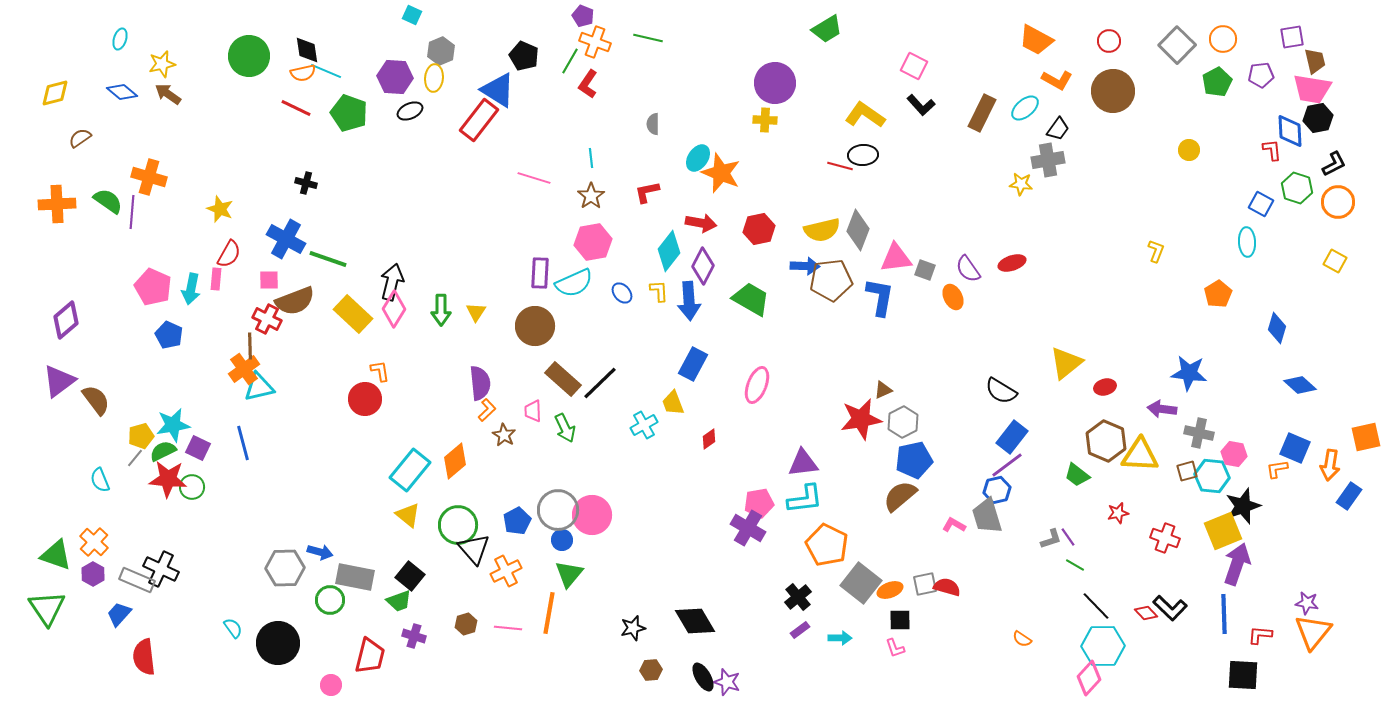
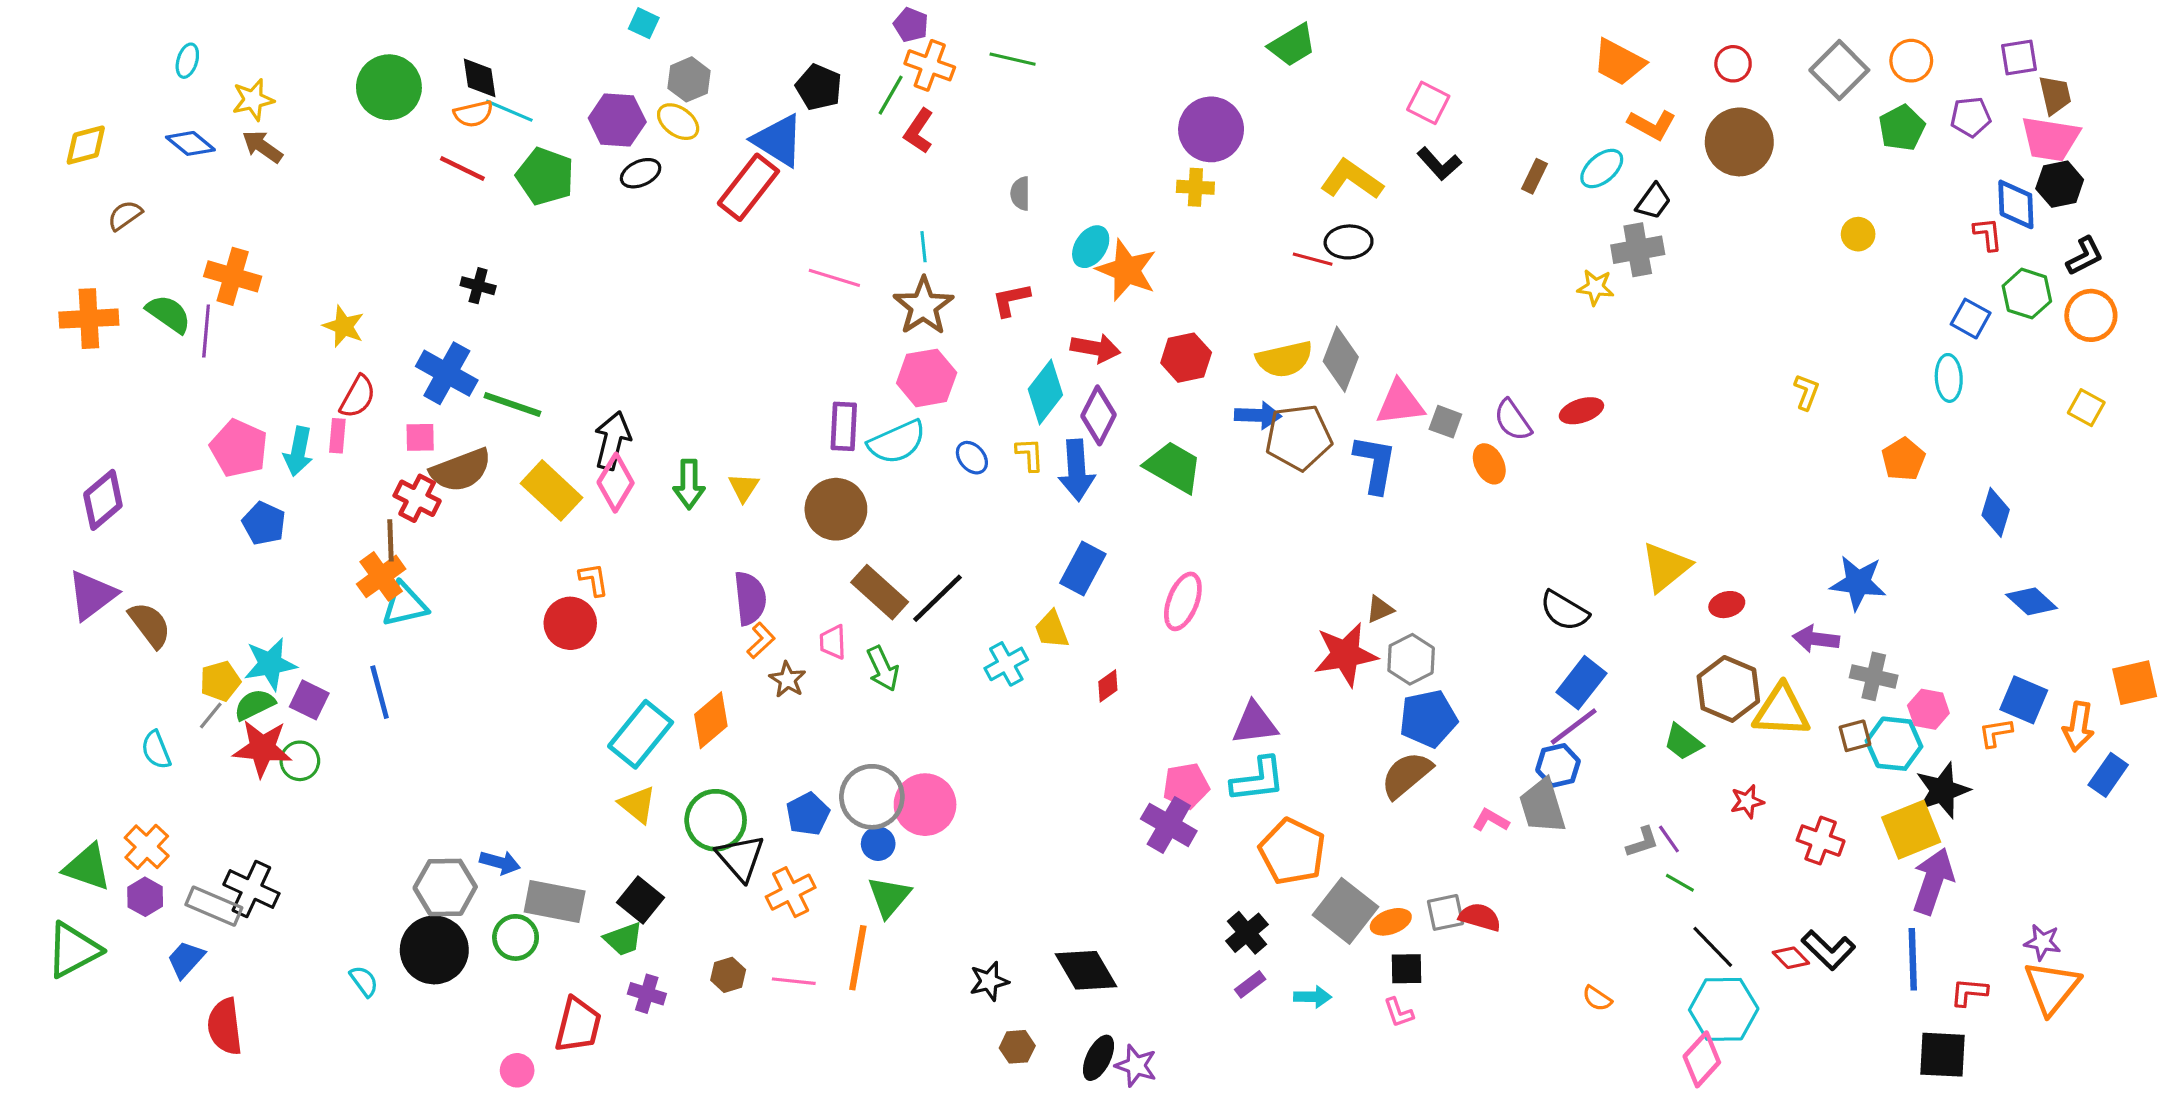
yellow ellipse: (434, 78) -> (678, 122), turned -60
brown rectangle: (982, 113) -> (1535, 176), size x0.6
brown star: (591, 196) -> (923, 306), size x1.4
green triangle: (47, 608) -> (73, 950), turned 36
black circle: (278, 643) -> (434, 950), moved
black ellipse: (703, 677) -> (1099, 1058), turned 56

